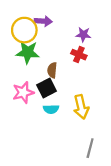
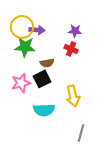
purple arrow: (43, 21) -> (37, 30), moved
brown semicircle: (52, 70) -> (47, 63), turned -104
cyan semicircle: (51, 109) -> (44, 110), moved, size x1.5

